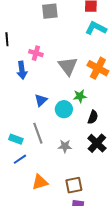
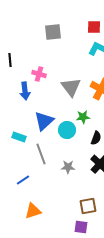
blue triangle: (41, 100) -> (44, 121), size x1.5
cyan rectangle: (16, 139) -> (19, 137), moved
orange triangle: (40, 182) -> (33, 211), moved
brown square: (74, 185) -> (88, 206), moved

